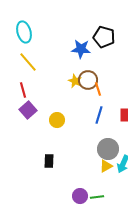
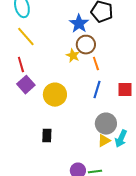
blue star: (81, 49) -> (79, 24), turned 30
brown circle: (88, 80) -> (86, 45), moved
yellow circle: (57, 120) -> (55, 95), size x1.5

